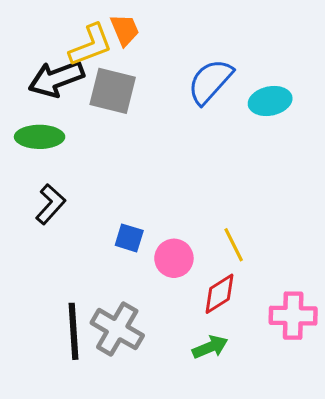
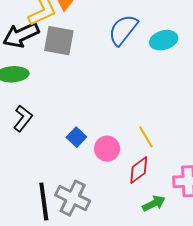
blue square: (129, 238) -> (76, 137), turned 30
green arrow: (210, 347) -> (154, 203), moved

